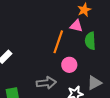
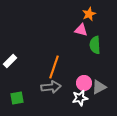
orange line: (58, 42) -> (54, 67), moved
pink circle: (69, 65) -> (84, 83), moved

